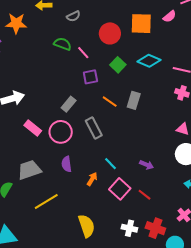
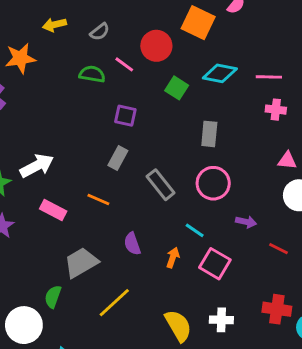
orange square: (141, 24) -> (198, 23), turned 35
pink line: (83, 53) -> (124, 64), moved
purple square: (90, 77) -> (125, 116), moved, turned 35
orange line: (110, 102) -> (98, 199), moved
pink rectangle: (33, 128) -> (53, 210), moved
pink circle: (61, 132) -> (213, 183), moved
red line: (145, 195) -> (278, 249), moved
white cross: (129, 228) -> (221, 320), moved

